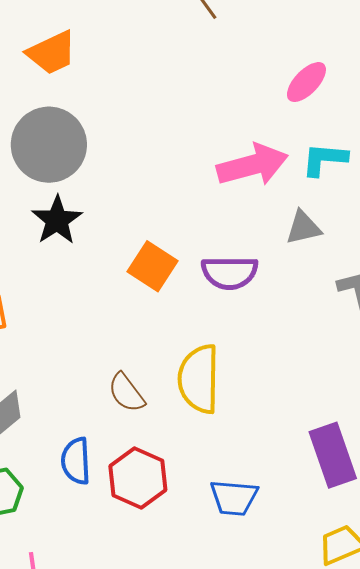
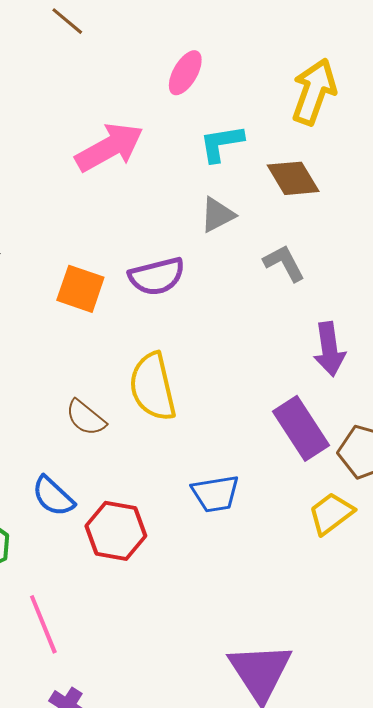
pink arrow: (252, 165) -> (109, 147), moved
blue semicircle: (76, 461) -> (53, 496), turned -30
red hexagon: (138, 478) -> (116, 531), moved

